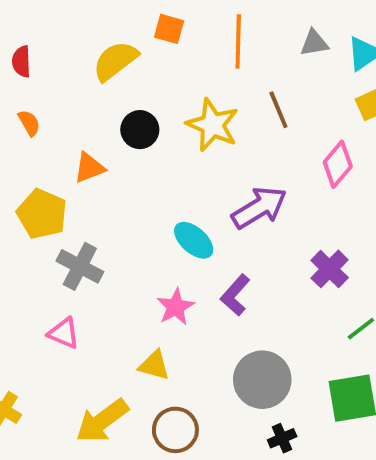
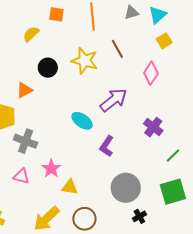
yellow semicircle: (115, 61) -> (31, 34), size x0.7
pink star: (176, 307) -> (51, 169), moved

